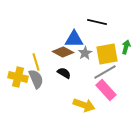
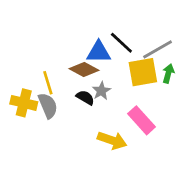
black line: (97, 22) -> (121, 43), moved, turned 30
green arrow: (126, 47) -> (168, 73), moved
gray star: (85, 53) -> (101, 91), moved
gray line: (105, 72) -> (158, 49), moved

